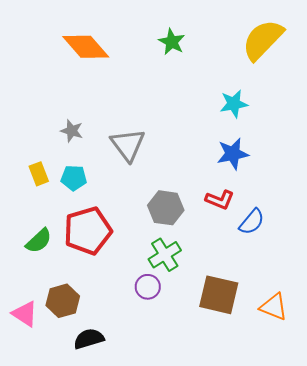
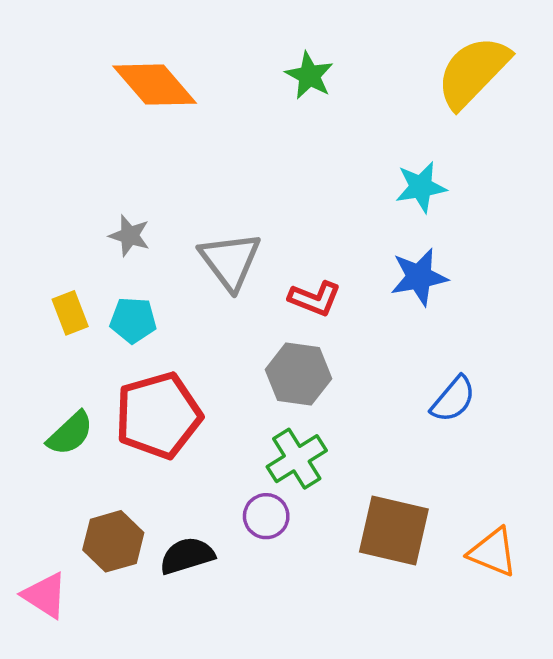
red L-shape: (220, 200) -> (315, 299), moved
pink triangle: (25, 314) -> (45, 595), moved
black semicircle: (89, 339) -> (187, 556), moved

